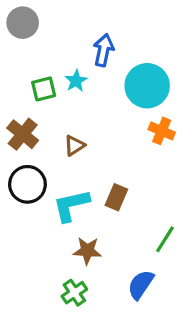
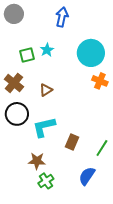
blue arrow: (103, 50) -> (62, 17), moved
brown rectangle: (116, 197) -> (72, 142), moved
brown star: (87, 251) -> (37, 161), moved

